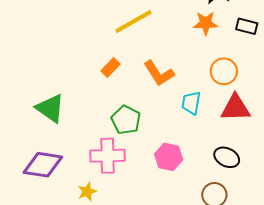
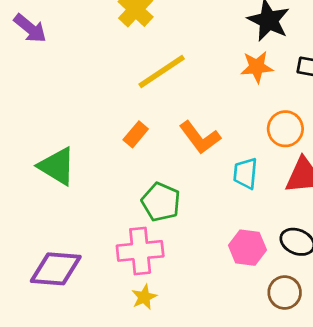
green triangle: (50, 108) -> (57, 166), moved
pink hexagon: (169, 157) -> (247, 248), moved
yellow star: (87, 192) -> (144, 297), moved

